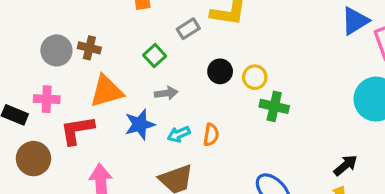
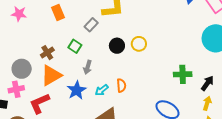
brown cross: (89, 48) -> (47, 53), moved, turned -32
gray circle: (56, 50) -> (22, 69), moved
gray arrow: (166, 93) -> (88, 67), turned 128
green cross: (274, 106) -> (183, 74), moved

